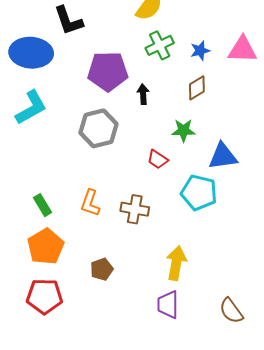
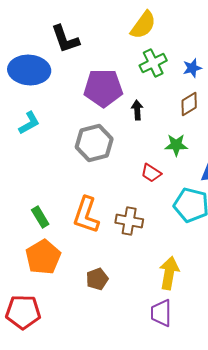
cyan L-shape: (31, 108) -> (29, 123), size x0.7
orange L-shape: (90, 203) -> (86, 215), size x1.4
red pentagon: (45, 296) -> (23, 312), moved

